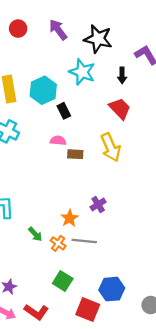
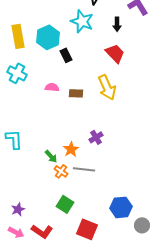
pink semicircle: (58, 141) -> (52, 87), moved
green arrow: (35, 234) -> (51, 156), moved
blue hexagon: (112, 289) -> (121, 207), moved

